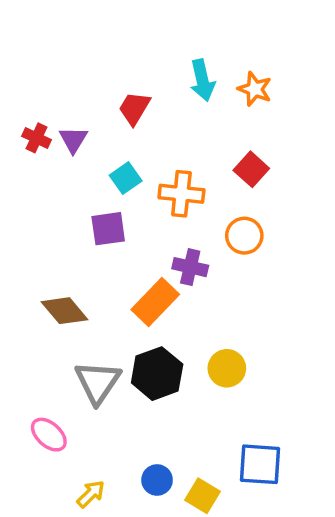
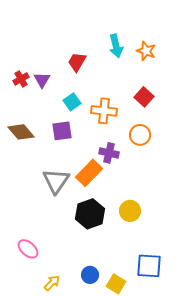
red cross: (37, 138) -> (21, 79), turned 35
brown diamond: (65, 311) -> (21, 132), moved
gray triangle: (98, 382) -> (56, 181), moved

